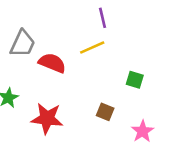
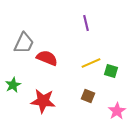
yellow line: (92, 47) -> (91, 63), moved

